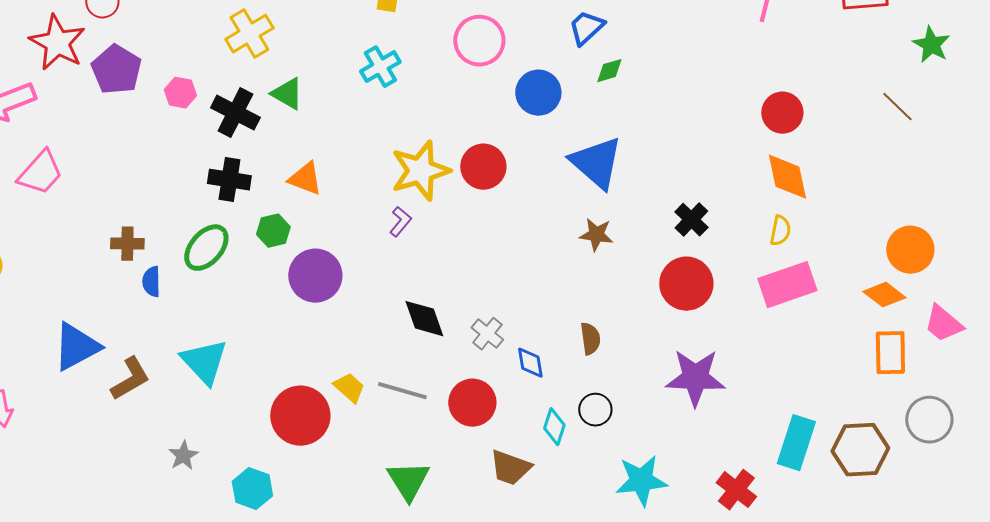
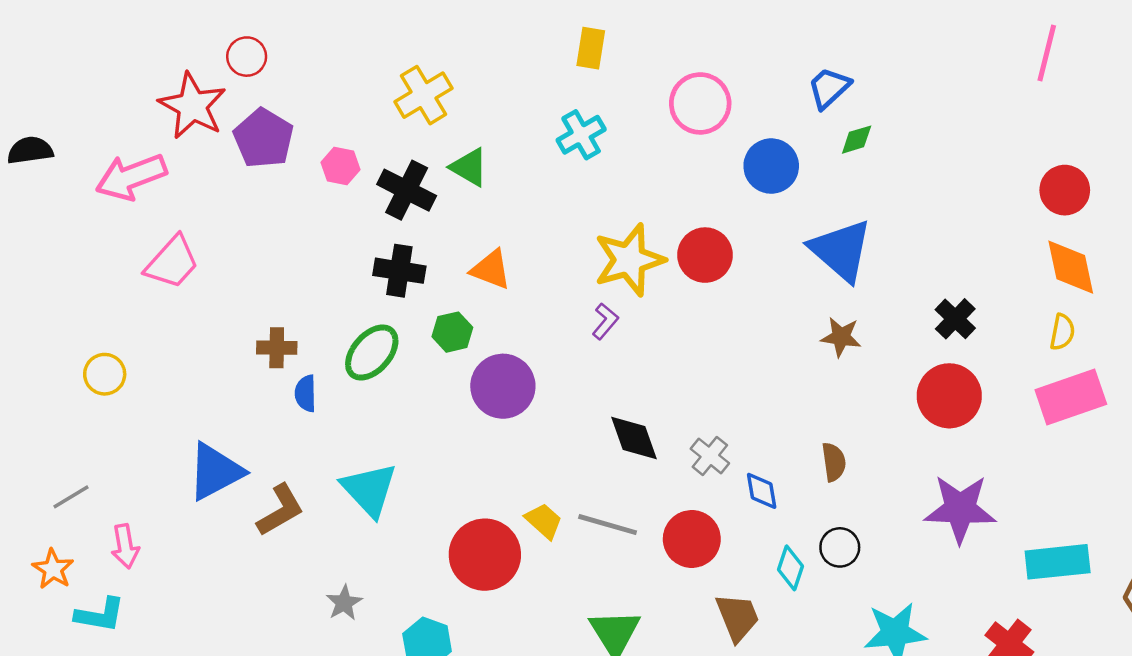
cyan rectangle: (796, 443) -> (1058, 562), moved, turned 66
brown trapezoid: (510, 468) -> (738, 617), turned -132

